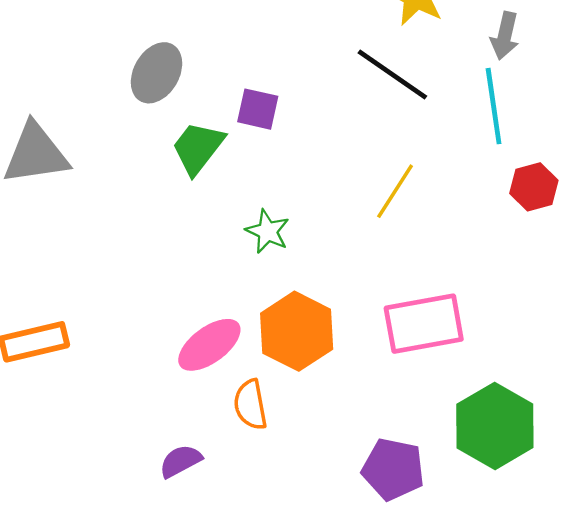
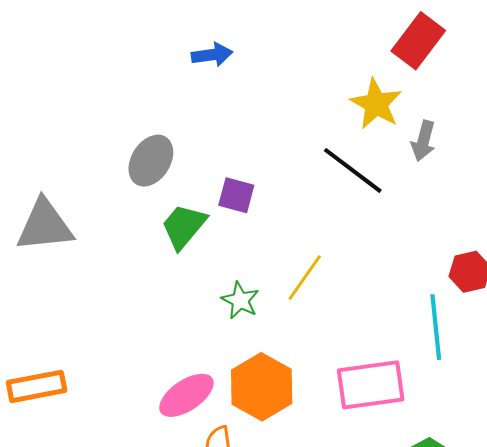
gray arrow: (505, 36) -> (423, 141), moved
cyan line: (494, 106) -> (436, 327), moved
yellow line: (395, 191) -> (305, 278), moved

